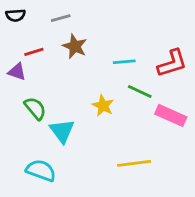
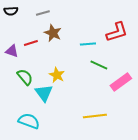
red line: (34, 52) -> (31, 43), moved
red L-shape: (172, 63) -> (117, 32), moved
yellow star: (103, 106) -> (57, 75), moved
pink rectangle: (171, 115) -> (121, 82), turned -60

